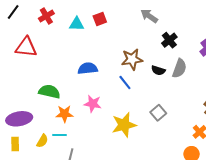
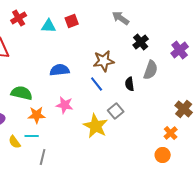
black semicircle: (158, 70) -> (130, 84), moved, turned 64
gray square: (158, 113) -> (116, 111), moved
yellow star: (124, 125) -> (96, 126), turned -30
yellow semicircle: (42, 141) -> (15, 142), turned 112

